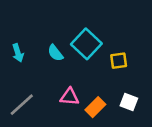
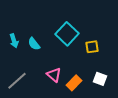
cyan semicircle: (55, 53) -> (34, 44), moved
pink triangle: (70, 97) -> (54, 75), turned 35

